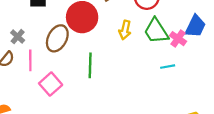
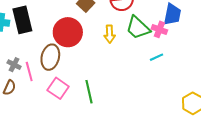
pink line: (30, 60) -> (29, 71), moved
green line: (90, 65) -> (89, 92), moved
pink square: (51, 84) -> (58, 88), moved

